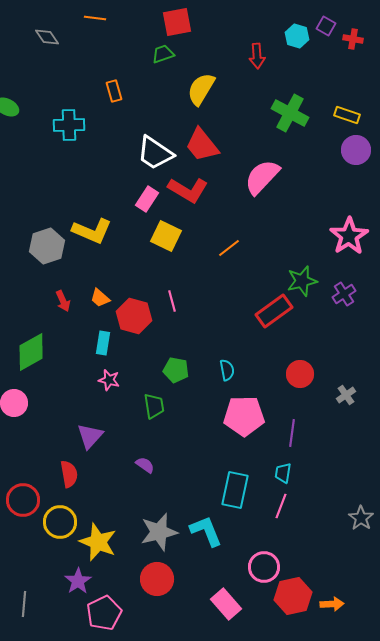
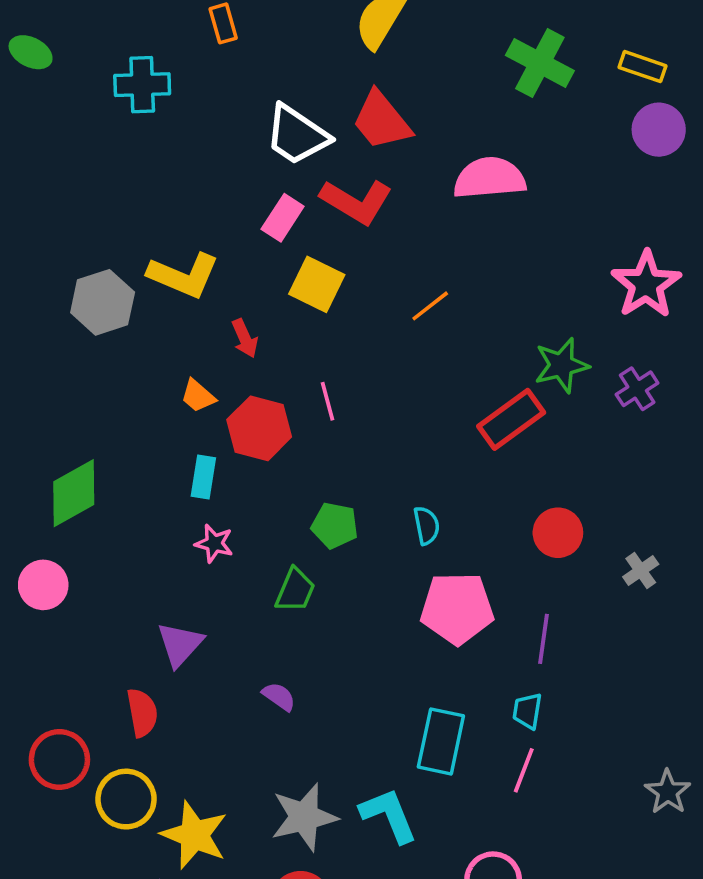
pink semicircle: (262, 177) -> (490, 178), turned 42
red arrow: (63, 301) -> (245, 338), moved
green trapezoid: (154, 406) -> (295, 590), turned 32

